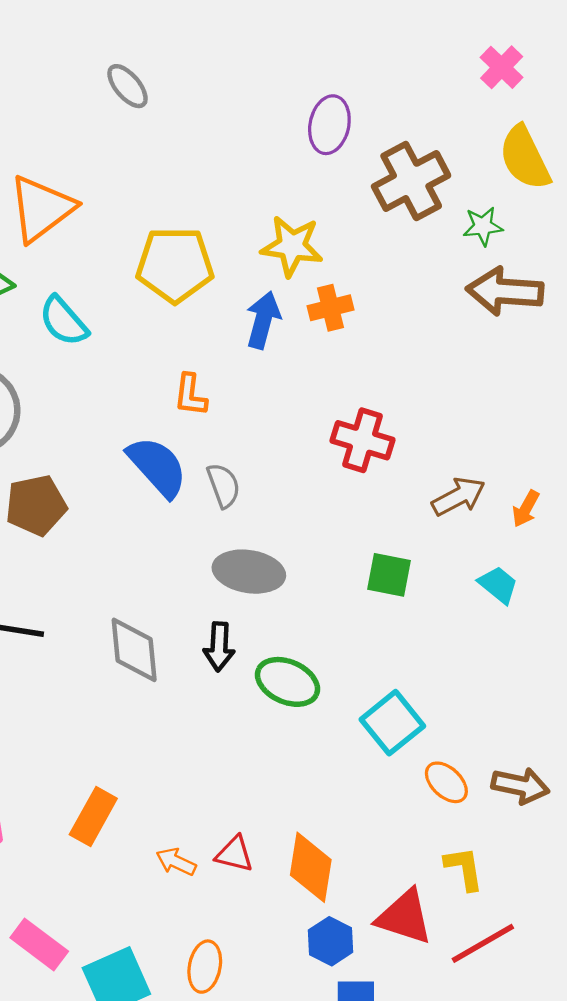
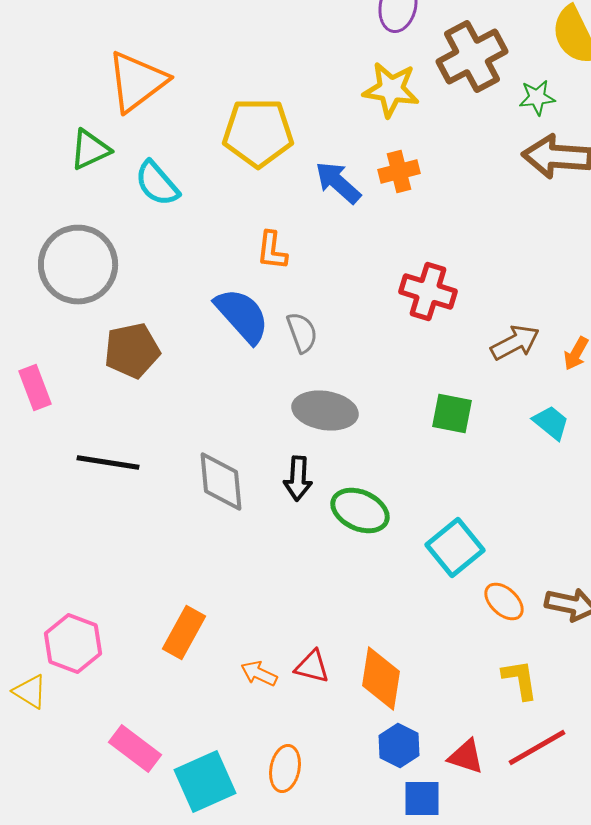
yellow star: (292, 246) -> (391, 90), moved
blue arrow: (263, 320) -> (338, 182), turned -63
red triangle: (404, 917) -> (466, 756), moved, size x0.7

